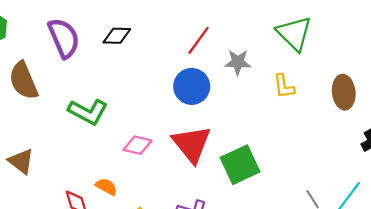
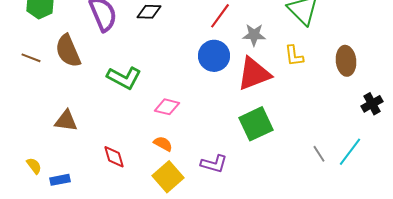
red triangle: (192, 144) -> (254, 74), moved, turned 48
brown triangle: (21, 161) -> (66, 121), turned -30
orange semicircle: (106, 187) -> (163, 144), moved

